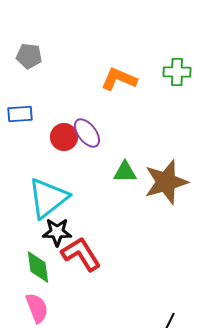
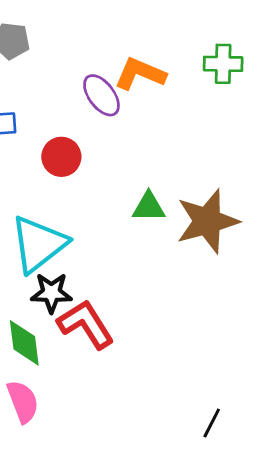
purple ellipse: (87, 133) -> (101, 95), moved

